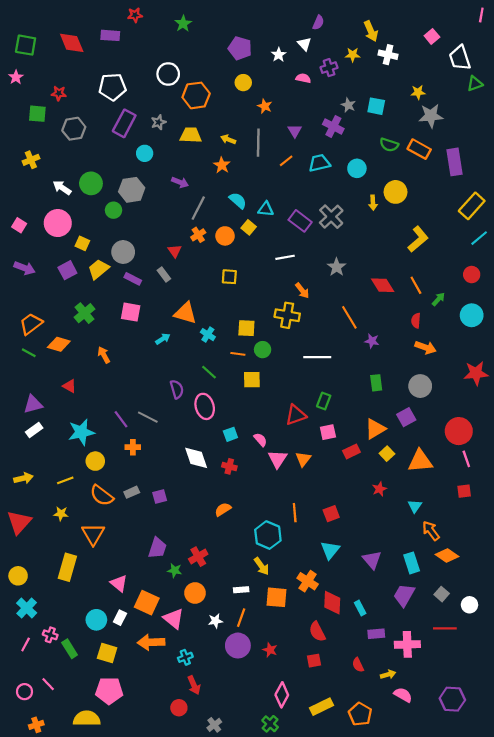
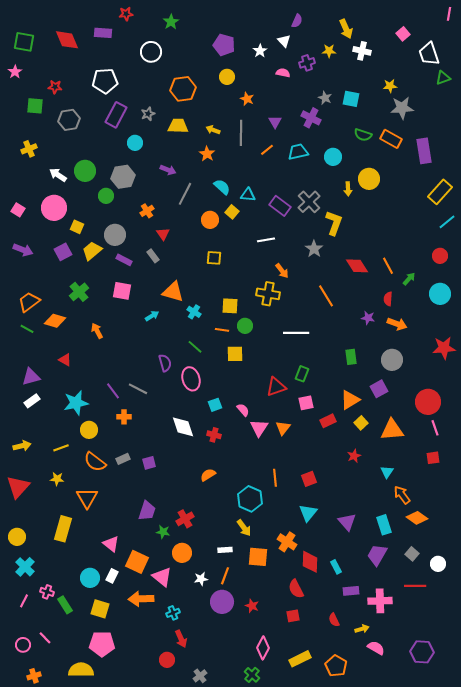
white circle: (168, 74) -> (151, 52), moved
orange cross: (198, 235) -> (147, 211), moved
yellow L-shape: (418, 239) -> (334, 223), moved, turned -30
purple star: (372, 341) -> (368, 318), moved

